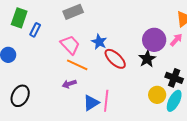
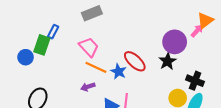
green rectangle: (19, 18) -> (42, 45), moved
pink arrow: (176, 40) -> (197, 31), moved
blue star: (99, 42) -> (118, 71), moved

